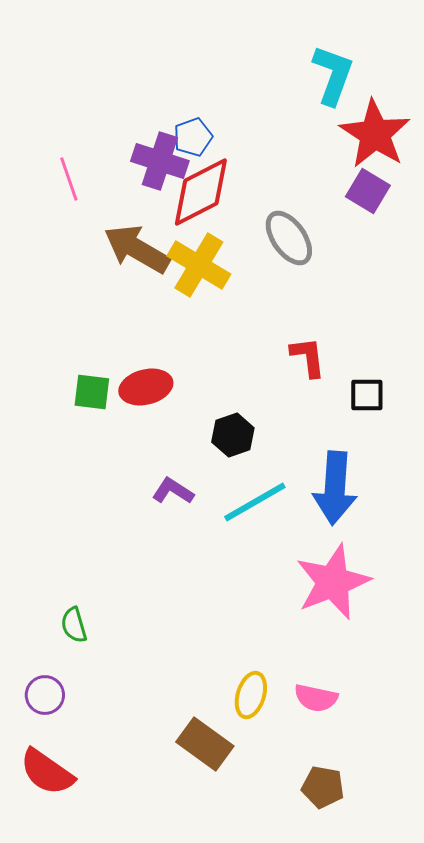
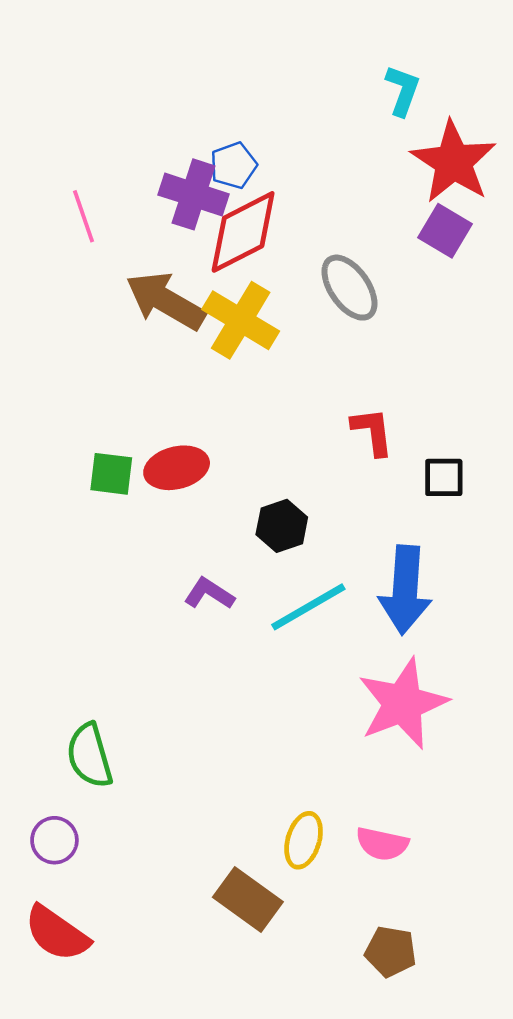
cyan L-shape: (333, 75) -> (403, 90), size x0.7
green semicircle: (74, 625) -> (89, 756), size x1.5

